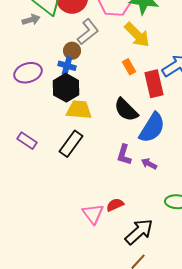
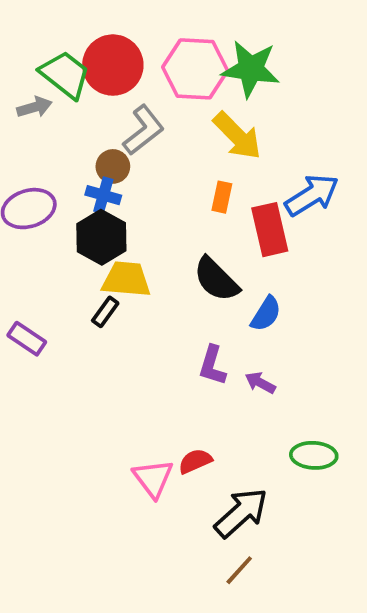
orange rectangle: (129, 67) -> (222, 197), turned 42
blue semicircle: (152, 128) -> (266, 314), size x0.6
black rectangle: (71, 144) -> (105, 312), moved, size x0.6

